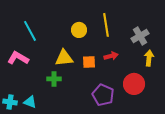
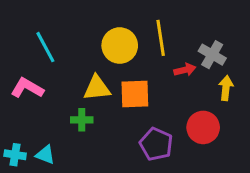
yellow circle: (79, 30) -> (120, 46), size x1.5
gray cross: (140, 36) -> (212, 55), turned -30
red arrow: (111, 56) -> (185, 70), moved
orange square: (89, 62) -> (135, 94), size x1.5

